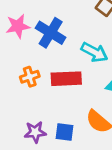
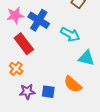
orange cross: (30, 77) -> (16, 69), moved, turned -32
red rectangle: (66, 79) -> (24, 44), moved, turned 55

